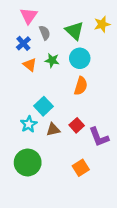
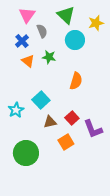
green triangle: (74, 31) -> (66, 15), moved
cyan circle: (80, 58) -> (75, 40), moved
cyan star: (29, 124) -> (16, 110), moved
orange square: (81, 168) -> (66, 142), moved

